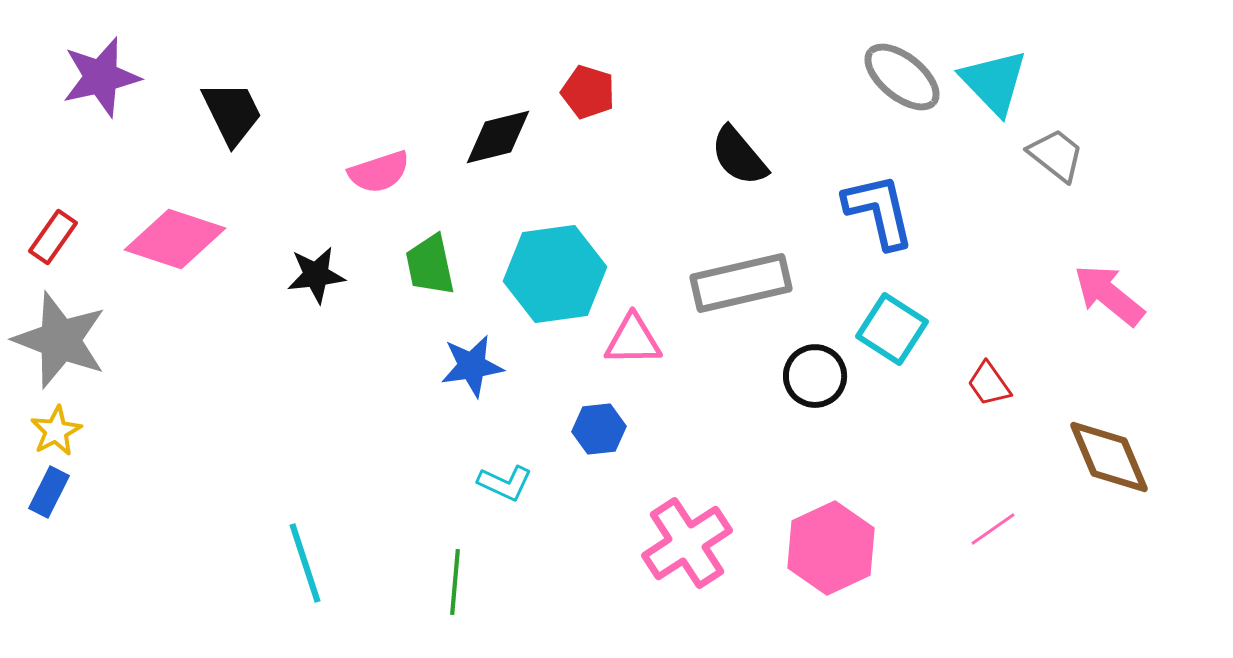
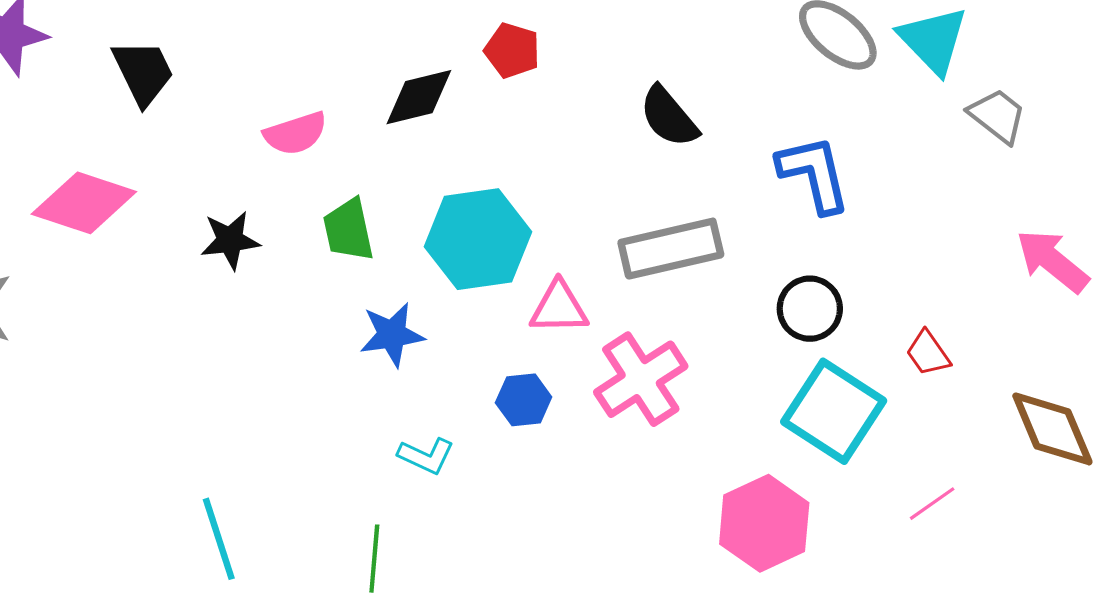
cyan square: (892, 329) -> (834, 411), moved, size x1.4
black circle: (815, 376) -> (810, 309), moved
pink cross: (687, 543) -> (641, 379), moved

